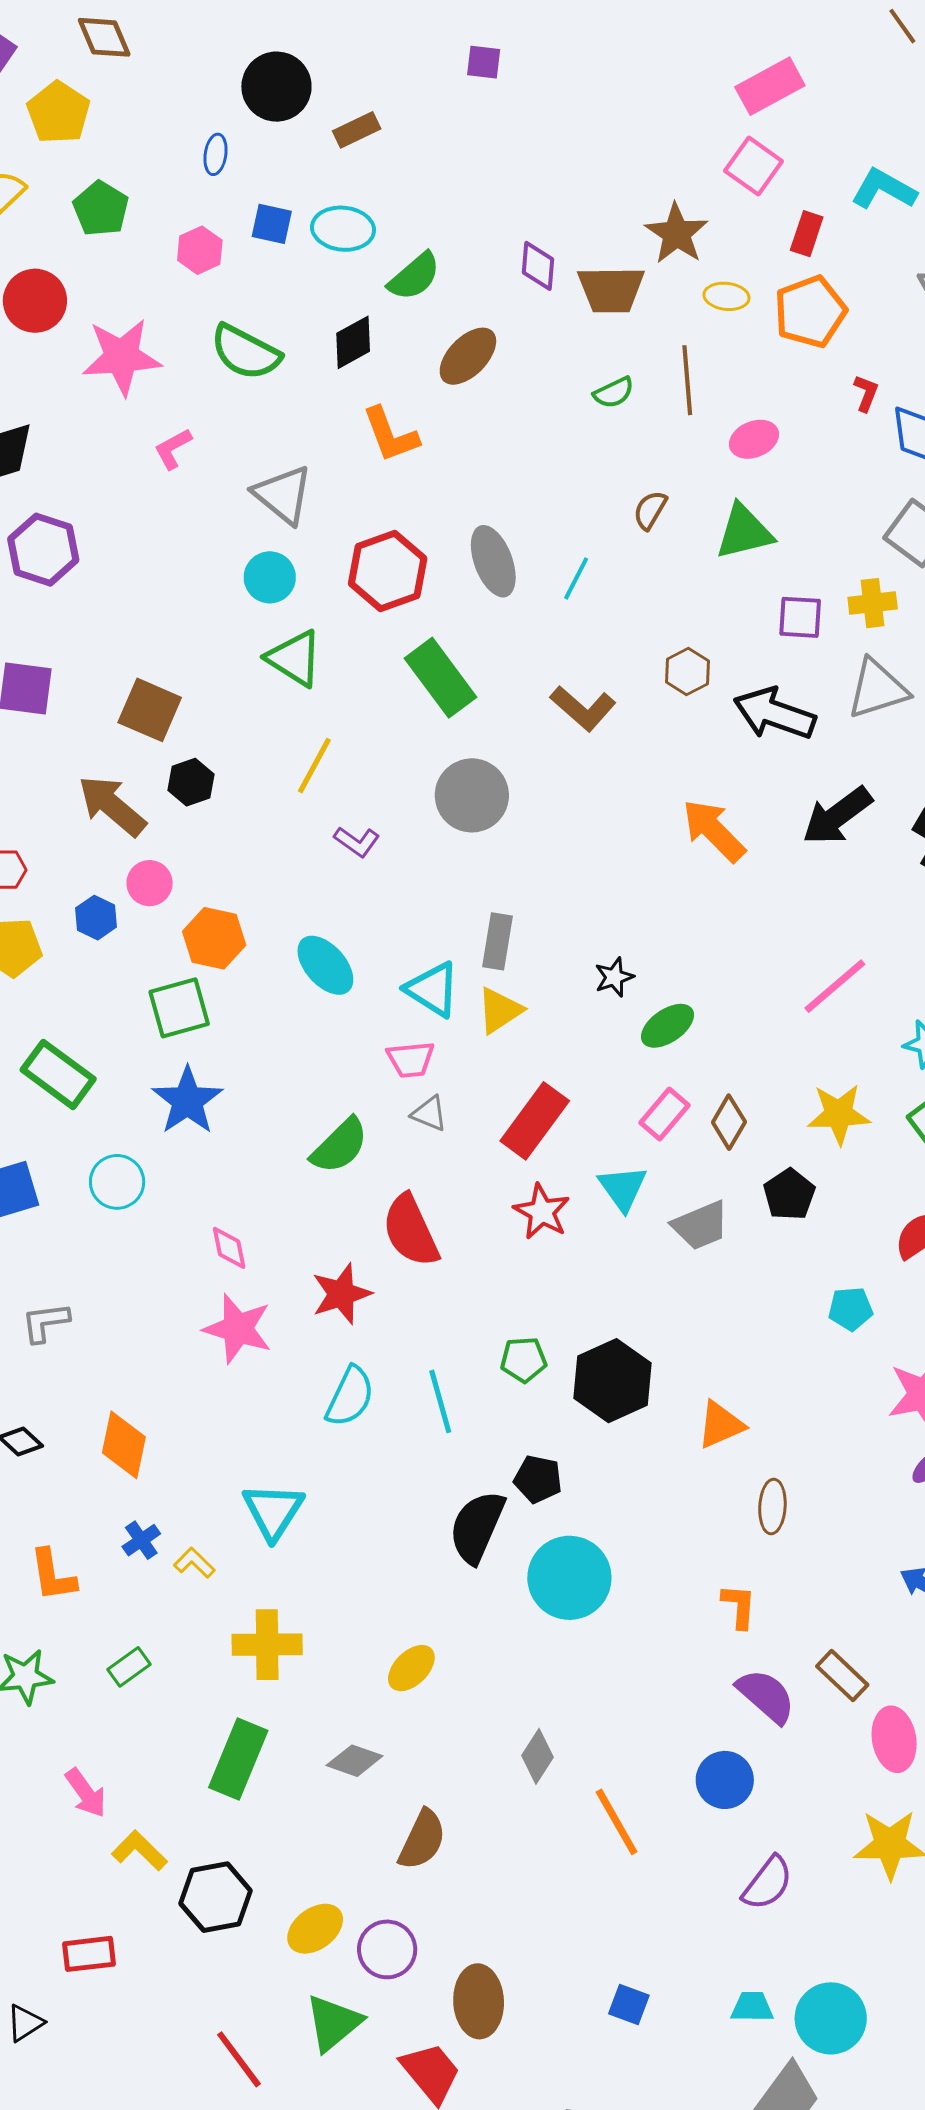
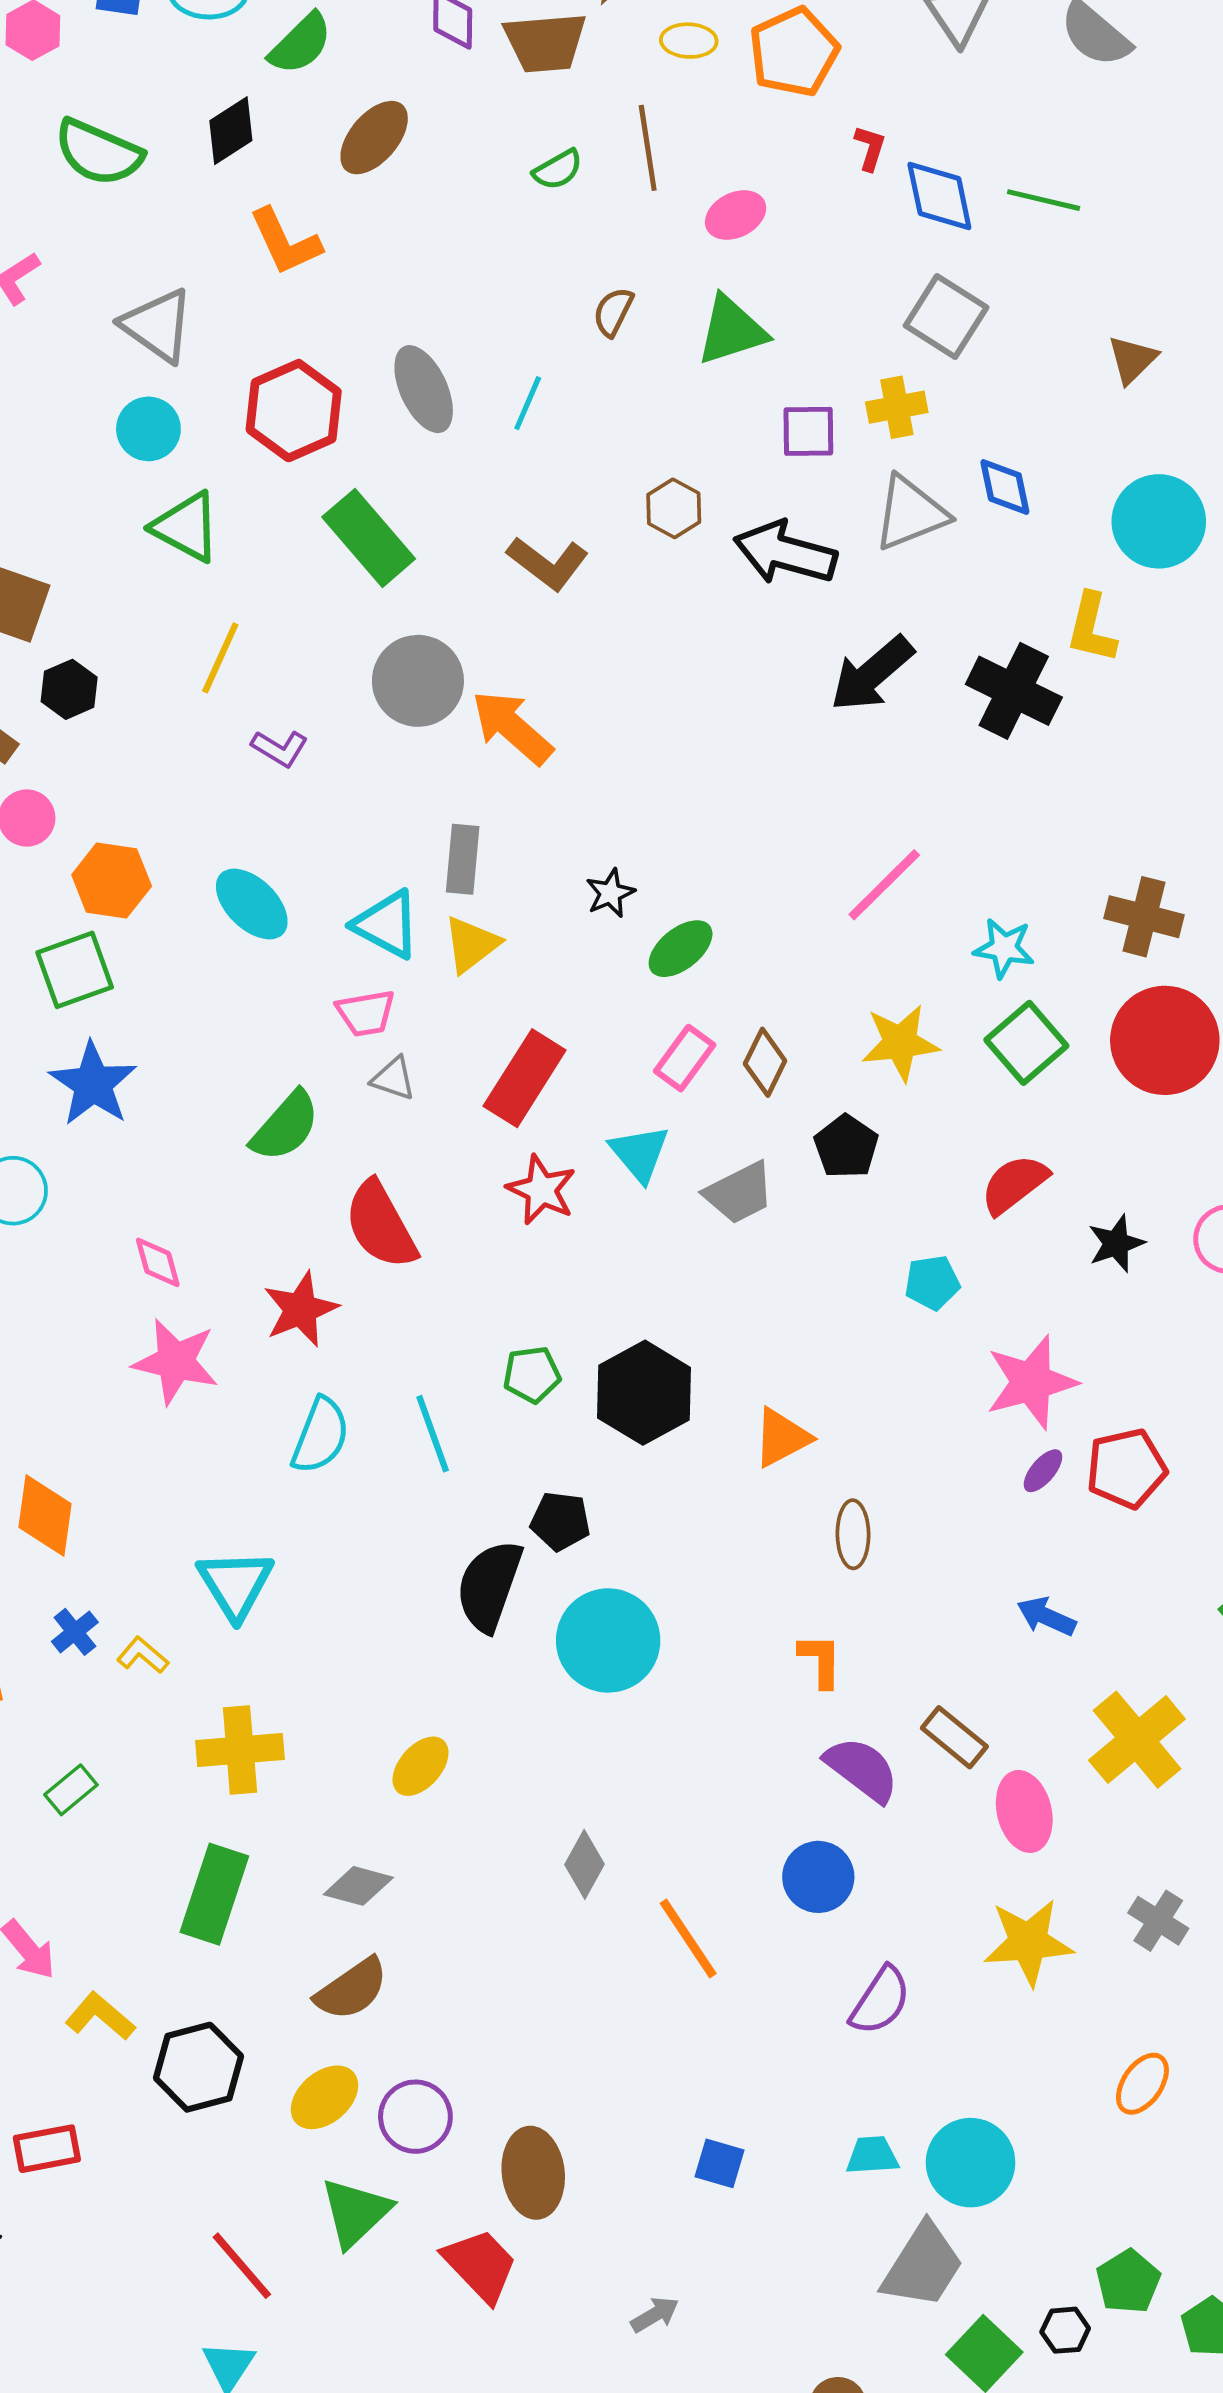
orange arrow: (714, 830) -> (512, 727), moved
brown semicircle: (422, 1840) -> (352, 1989), moved, turned 34

